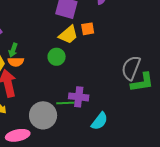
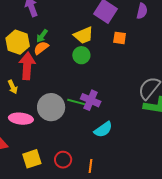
yellow trapezoid: (68, 35) -> (84, 35), moved
orange semicircle: (16, 62) -> (41, 48), turned 126

